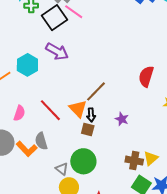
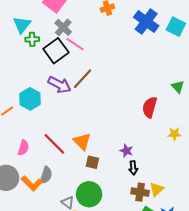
brown line: (96, 91) -> (83, 79), moved
black arrow: (91, 115) -> (133, 168), moved
gray semicircle: (41, 141) -> (46, 175), turned -144

